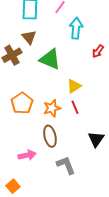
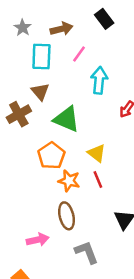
yellow triangle: (74, 86) -> (97, 153), turned -49
orange pentagon: (22, 103) -> (51, 156), moved
orange star: (52, 108) -> (69, 181), turned 30

